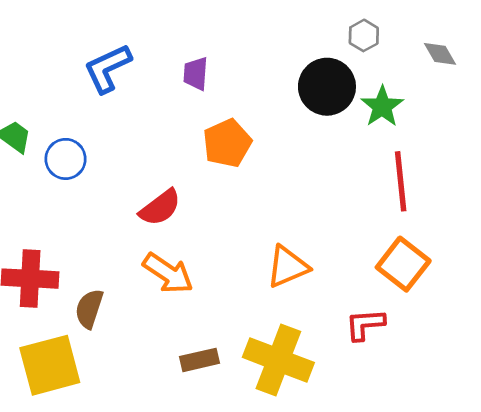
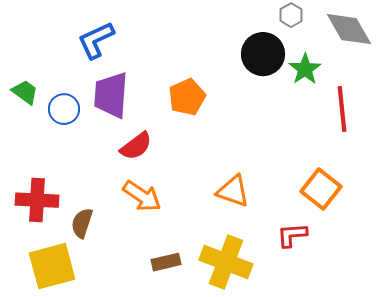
gray diamond: (440, 54) -> (349, 29), size x1.8
purple trapezoid: (196, 74) -> (111, 95), moved, size x1.8
red line: (401, 181) -> (342, 109), moved
orange triangle: (288, 267) -> (233, 191), turned 42

